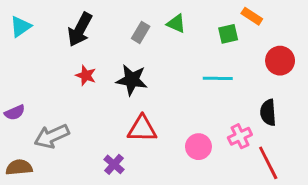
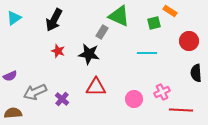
green triangle: (176, 24) -> (119, 16), size x1.6
gray rectangle: (141, 32) -> (102, 32), moved
black semicircle: (268, 113) -> (196, 73), moved
red line: (268, 163) -> (181, 110), turned -60
purple cross: (114, 164) -> (62, 99), moved

